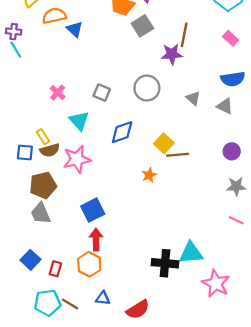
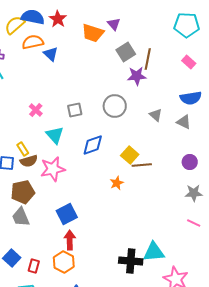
gray square: (142, 26) -> (126, 52), moved
gray square: (102, 93) -> (75, 110), turned -35

